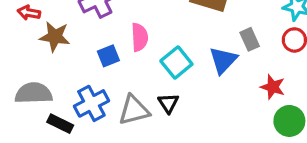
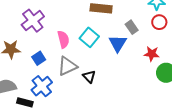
blue square: (108, 56) -> (39, 58), moved
cyan square: (176, 63) -> (89, 37), moved
gray triangle: (134, 110) -> (67, 66), moved

